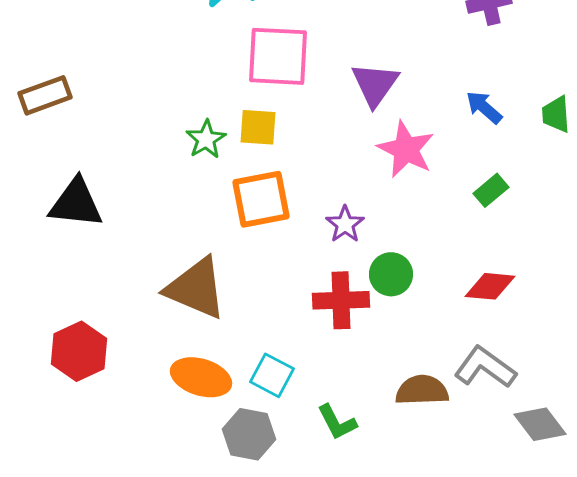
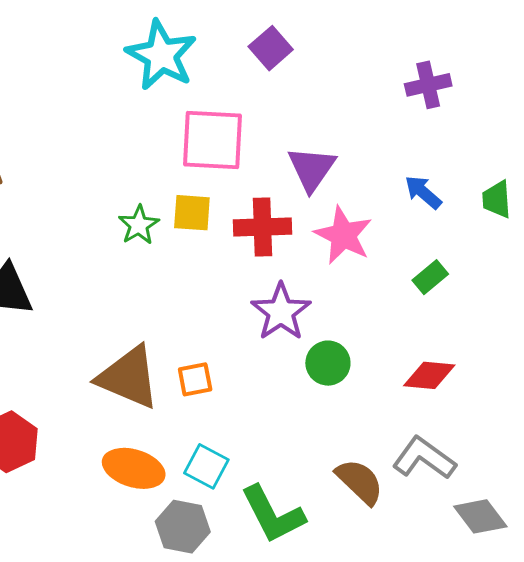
orange square: (261, 199) -> (195, 379), moved, size x0.6
purple star: (345, 224) -> (281, 312), size x1.5
red cross: (341, 300) -> (263, 227), moved
brown semicircle: (422, 390) -> (360, 482), turned 46
green L-shape: (337, 422) -> (273, 514), size x1.6

